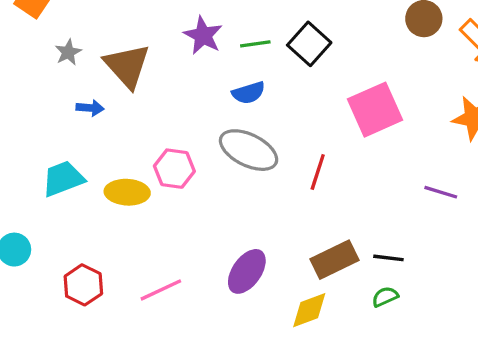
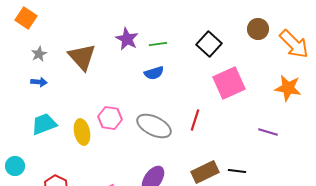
black square: (309, 44) -> (209, 44), moved
gray star: (68, 52) -> (39, 54), moved
blue arrow: (90, 108) -> (39, 82), moved
gray ellipse: (249, 150) -> (154, 126), moved
yellow ellipse: (127, 192) -> (82, 132), turned 75

